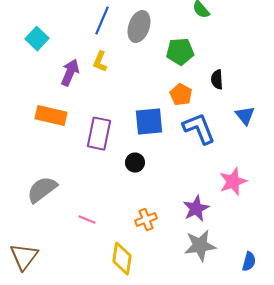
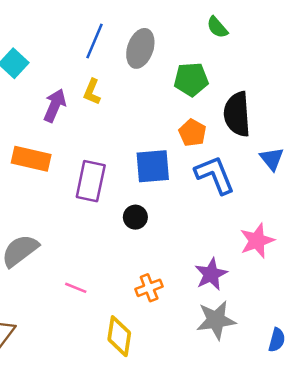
black semicircle: (217, 80) -> (237, 114), size x1.8

